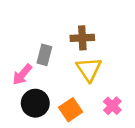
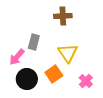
brown cross: (82, 38) -> (63, 16), moved
orange square: (71, 110) -> (54, 74), moved

